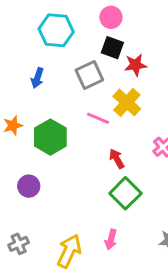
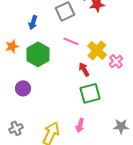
blue arrow: (37, 78) -> (33, 22), moved
yellow cross: (127, 102) -> (97, 50), moved
green square: (125, 193) -> (90, 93), turned 30

